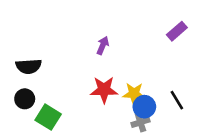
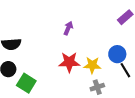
blue circle: (144, 107) -> (117, 54), moved

